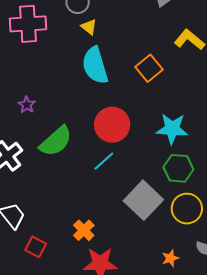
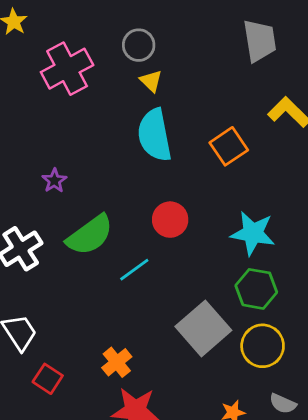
pink cross: (28, 24) -> (67, 69), turned -30
red circle: (112, 125) -> (170, 220), size x0.7
cyan line: (104, 161) -> (134, 270), moved

